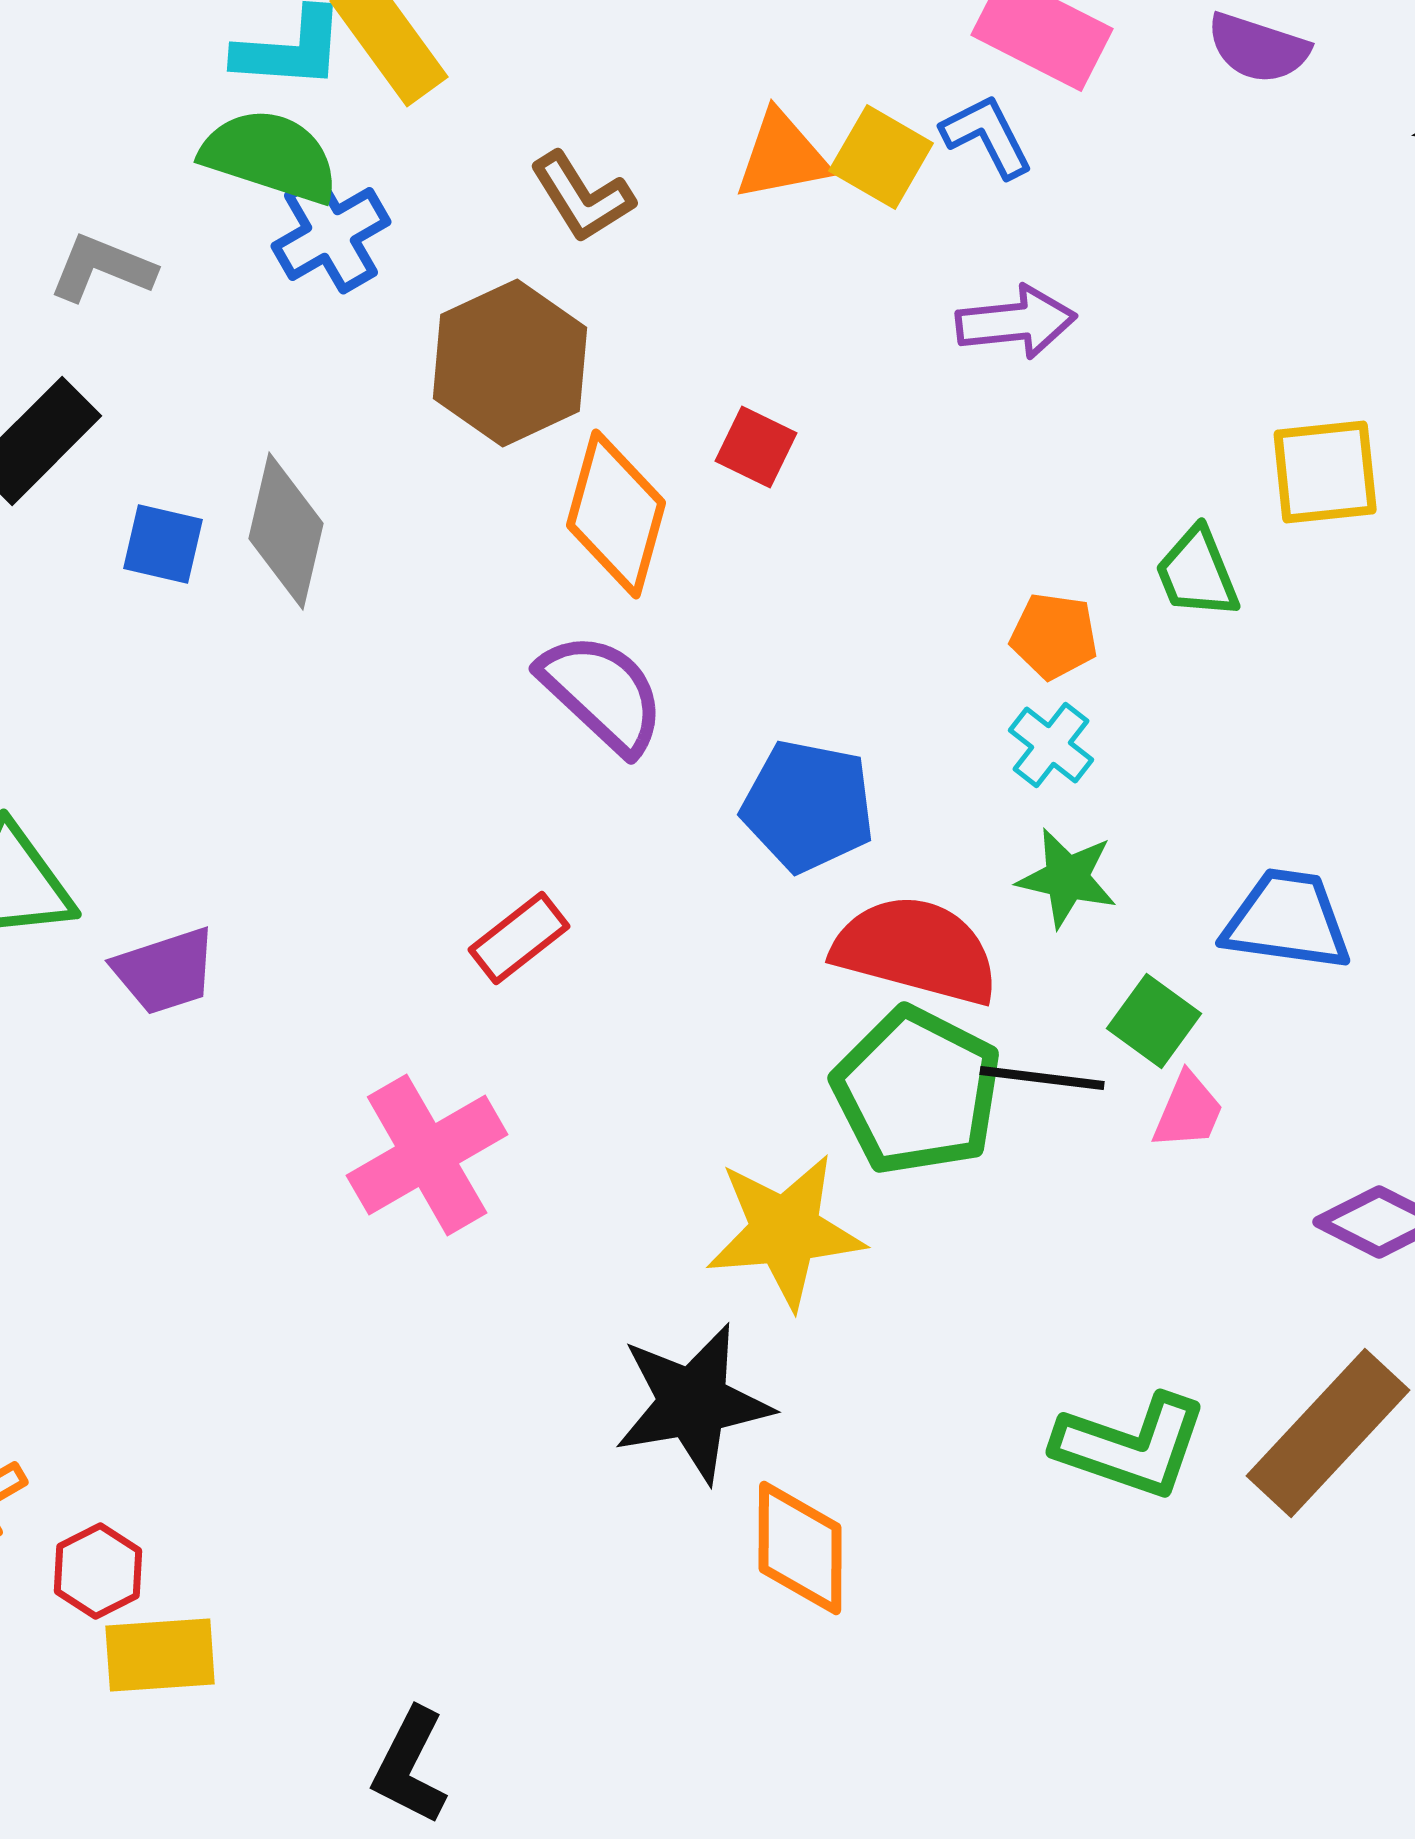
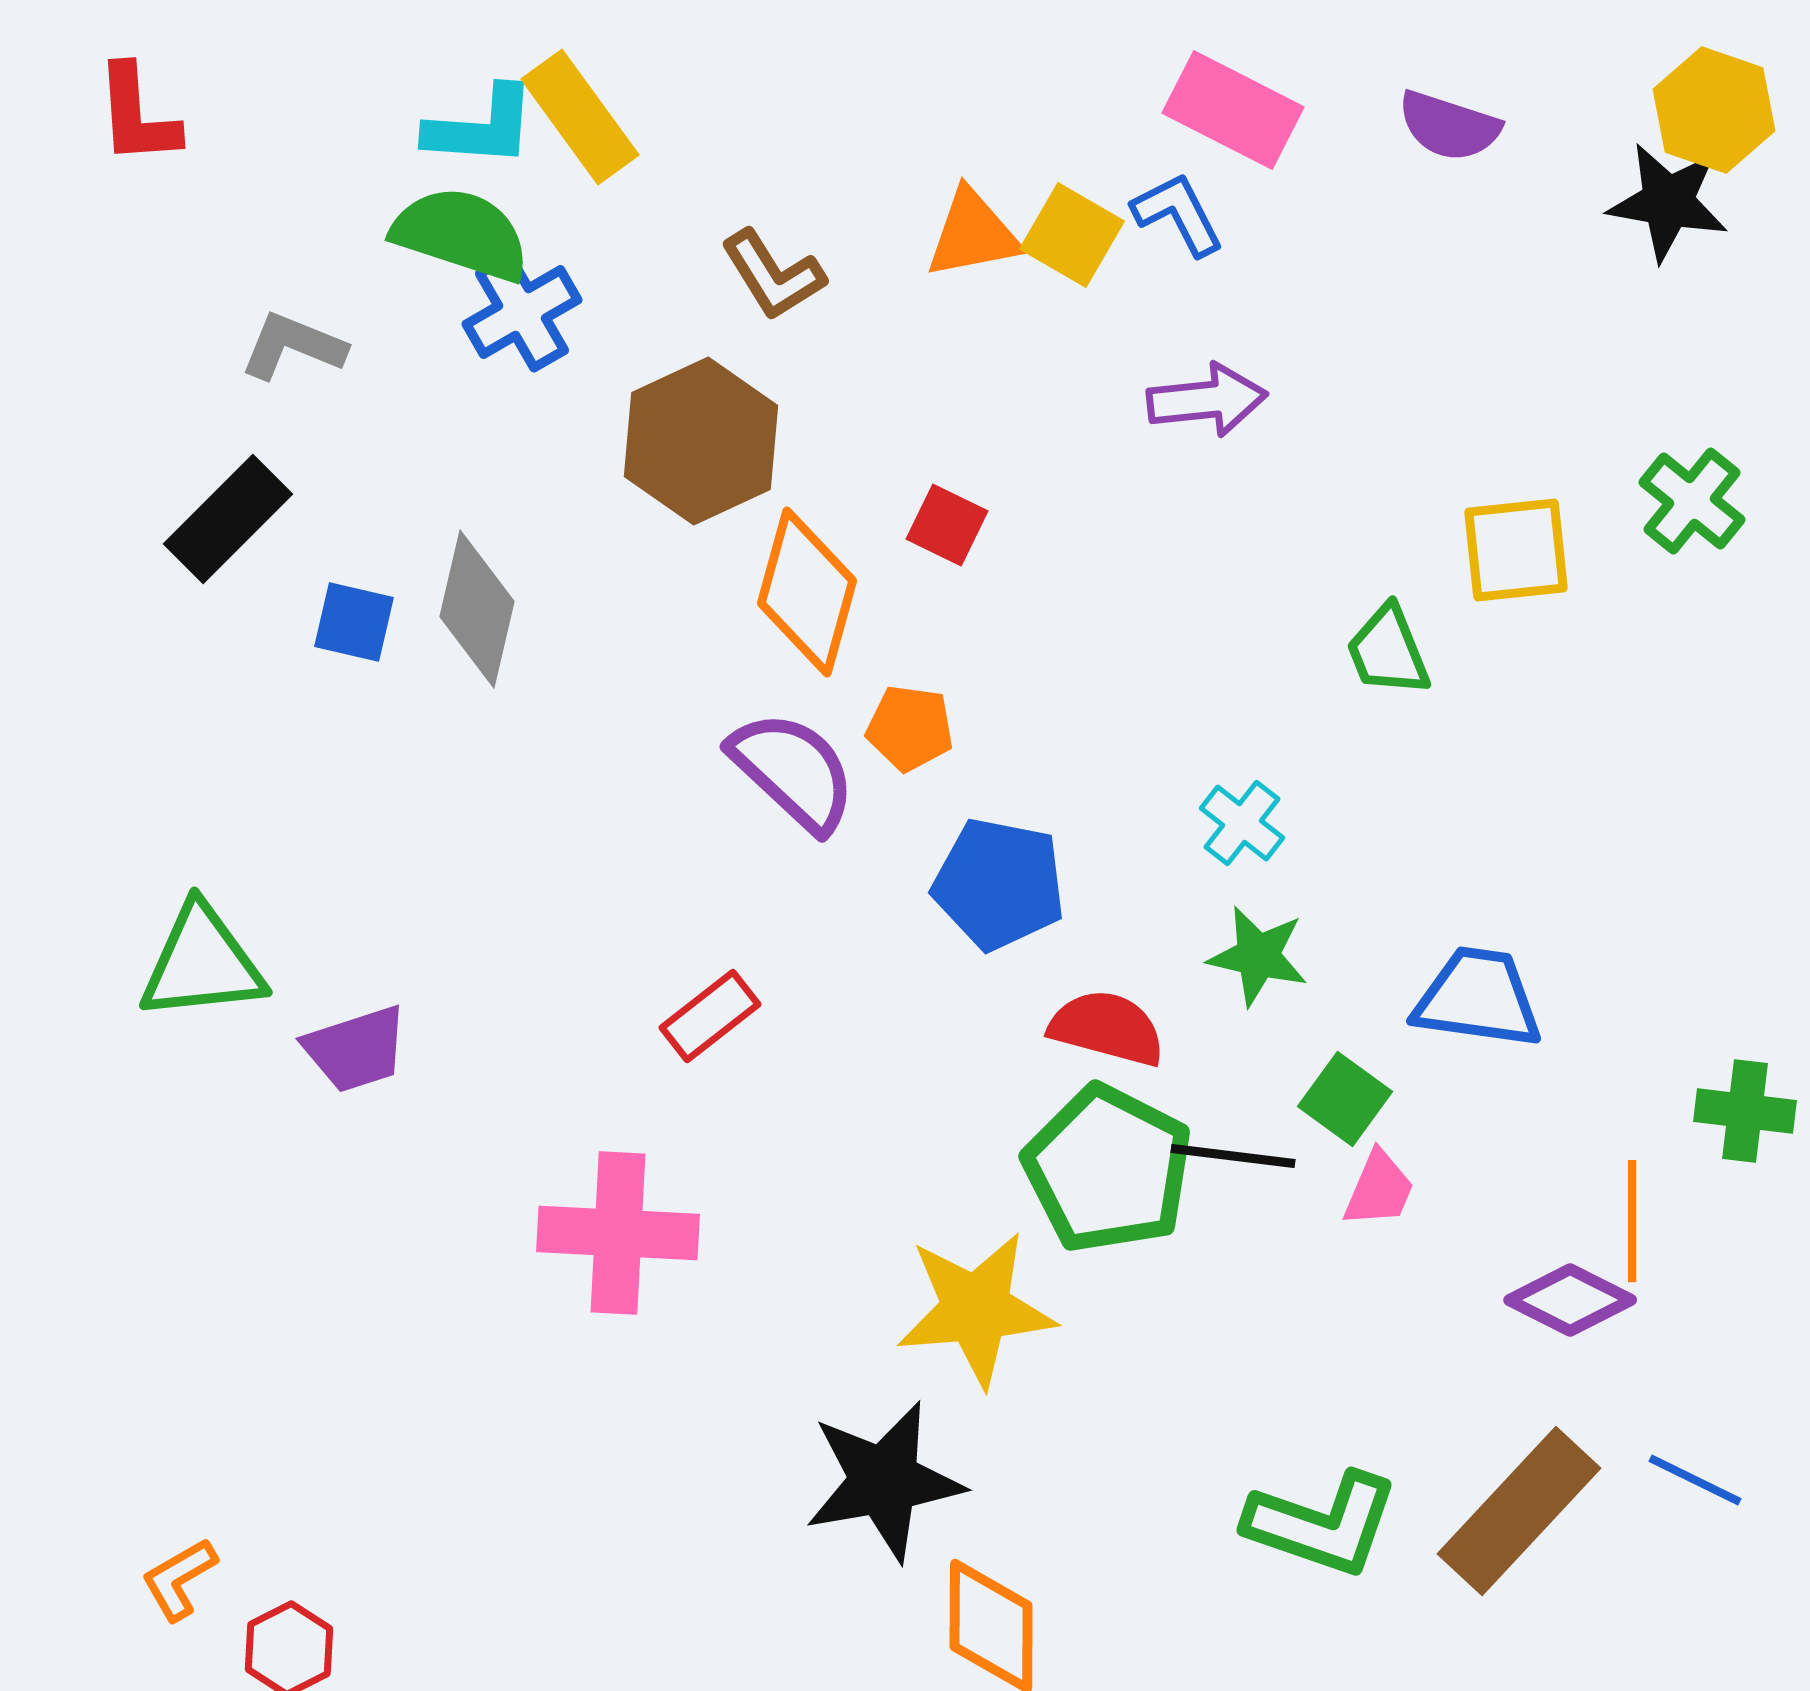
orange pentagon: (1054, 636) -> (910, 728), moved
red semicircle: (916, 950) -> (1107, 1028), size x0.7
pink cross: (427, 1155) -> (618, 1233), turned 33

